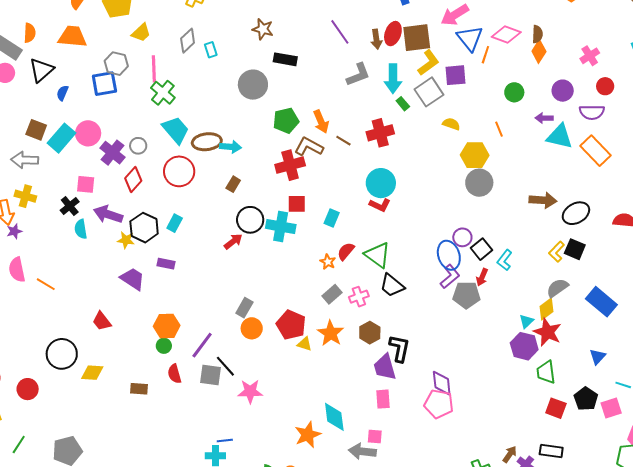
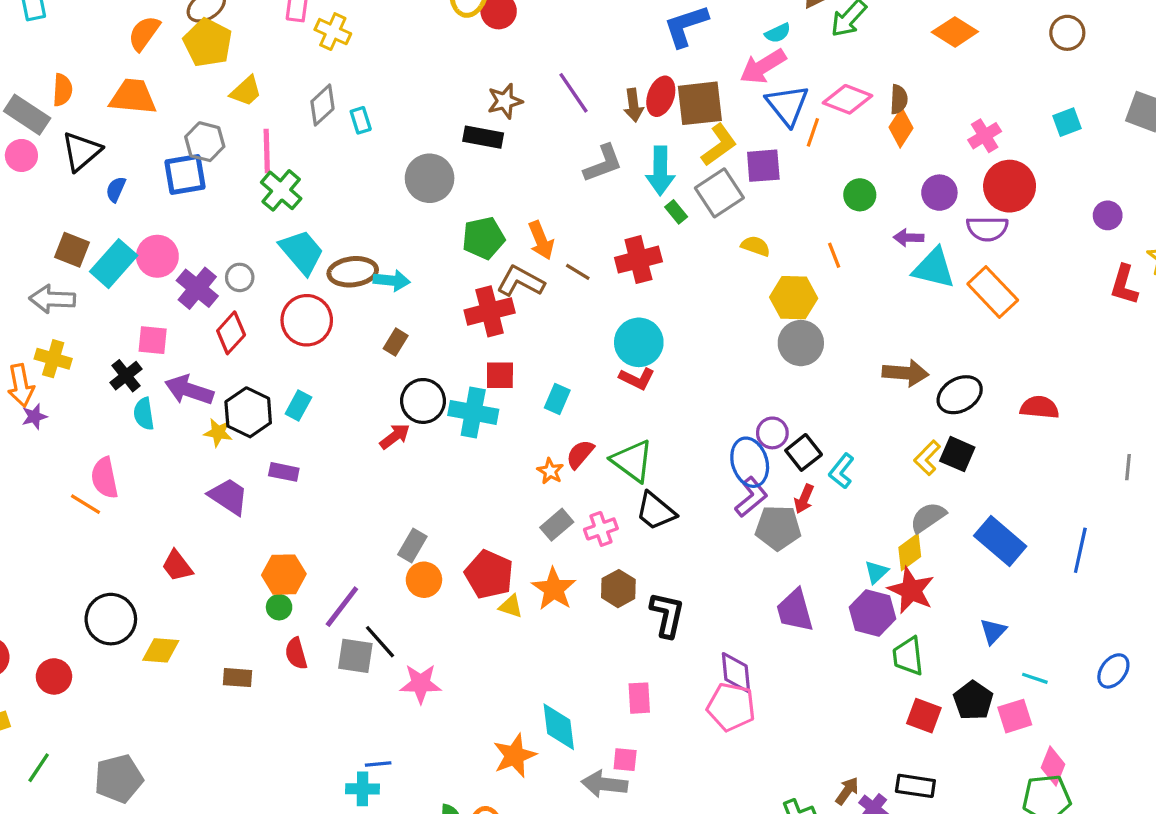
brown star: (263, 29) -> (505, 101), moved, turned -30
red circle: (605, 86) -> (1010, 186), size x1.8
pink semicircle: (17, 270) -> (105, 478), moved
purple trapezoid: (385, 367) -> (795, 610), moved

